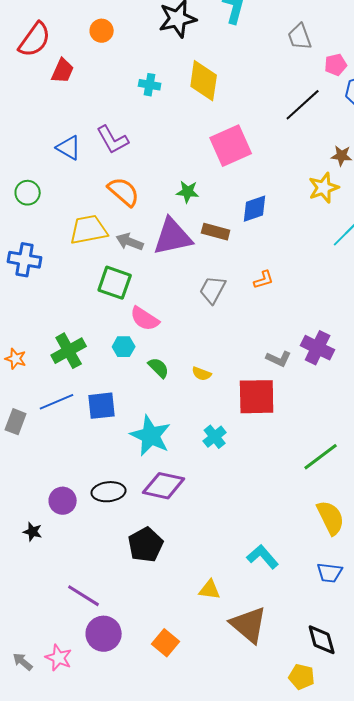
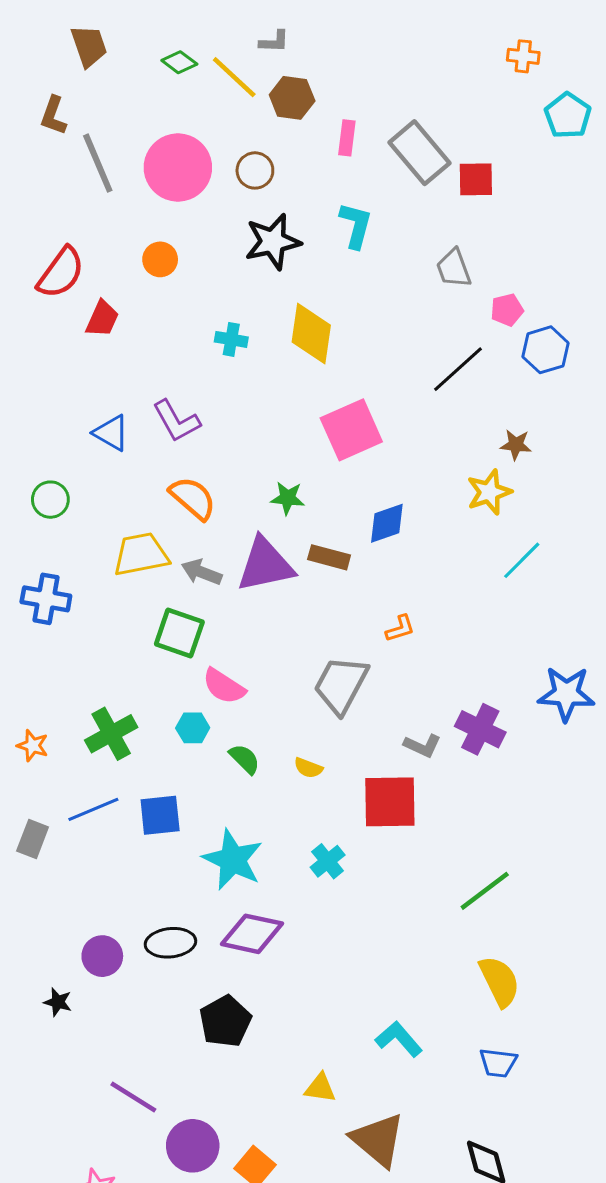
gray trapezoid: (213, 290) -> (341, 685), moved, size x1.4
purple circle: (104, 634) -> (193, 1146), moved

